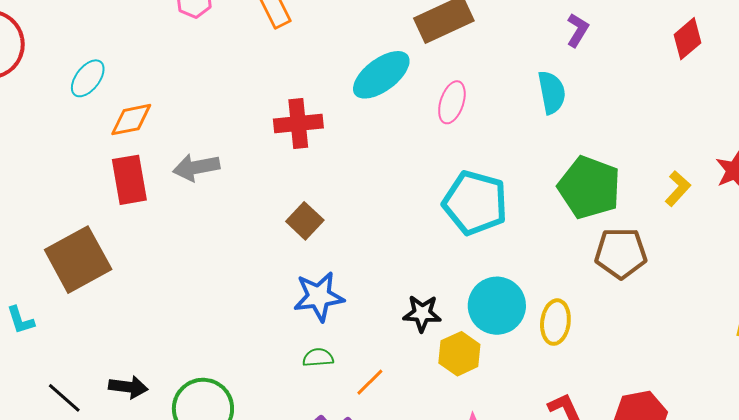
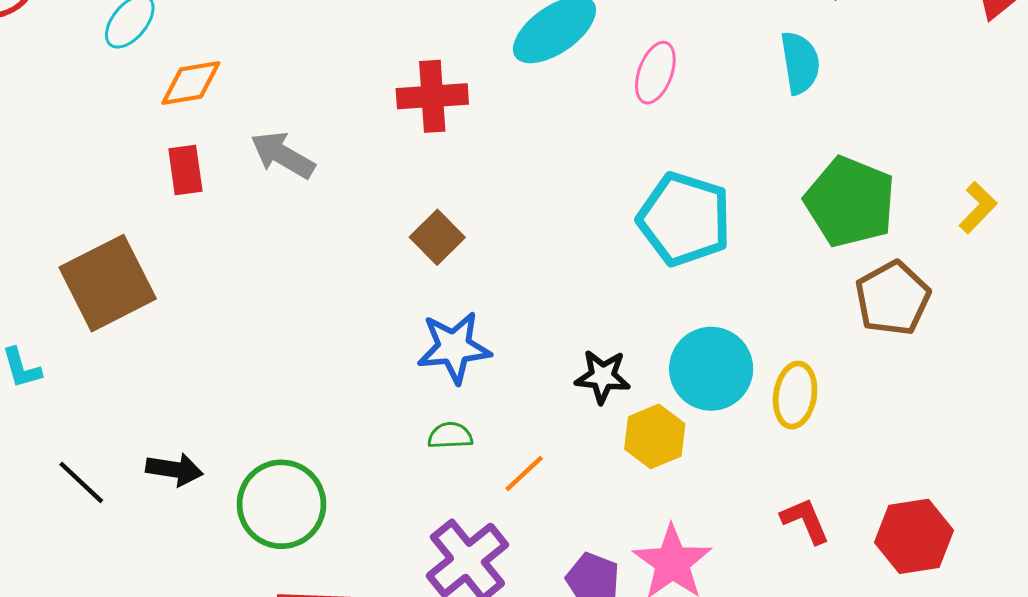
gray arrow: (196, 167) -> (283, 155), turned 39
red rectangle: (129, 180) -> (185, 170), size x0.7
brown pentagon: (621, 253) -> (893, 298), turned -30

